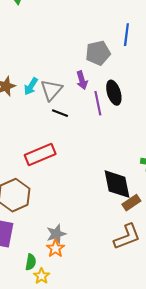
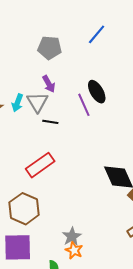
blue line: (126, 35) -> (97, 34), turned 45
gray pentagon: (98, 53) -> (50, 48), moved, turned 30
purple arrow: (82, 80) -> (49, 84), moved

